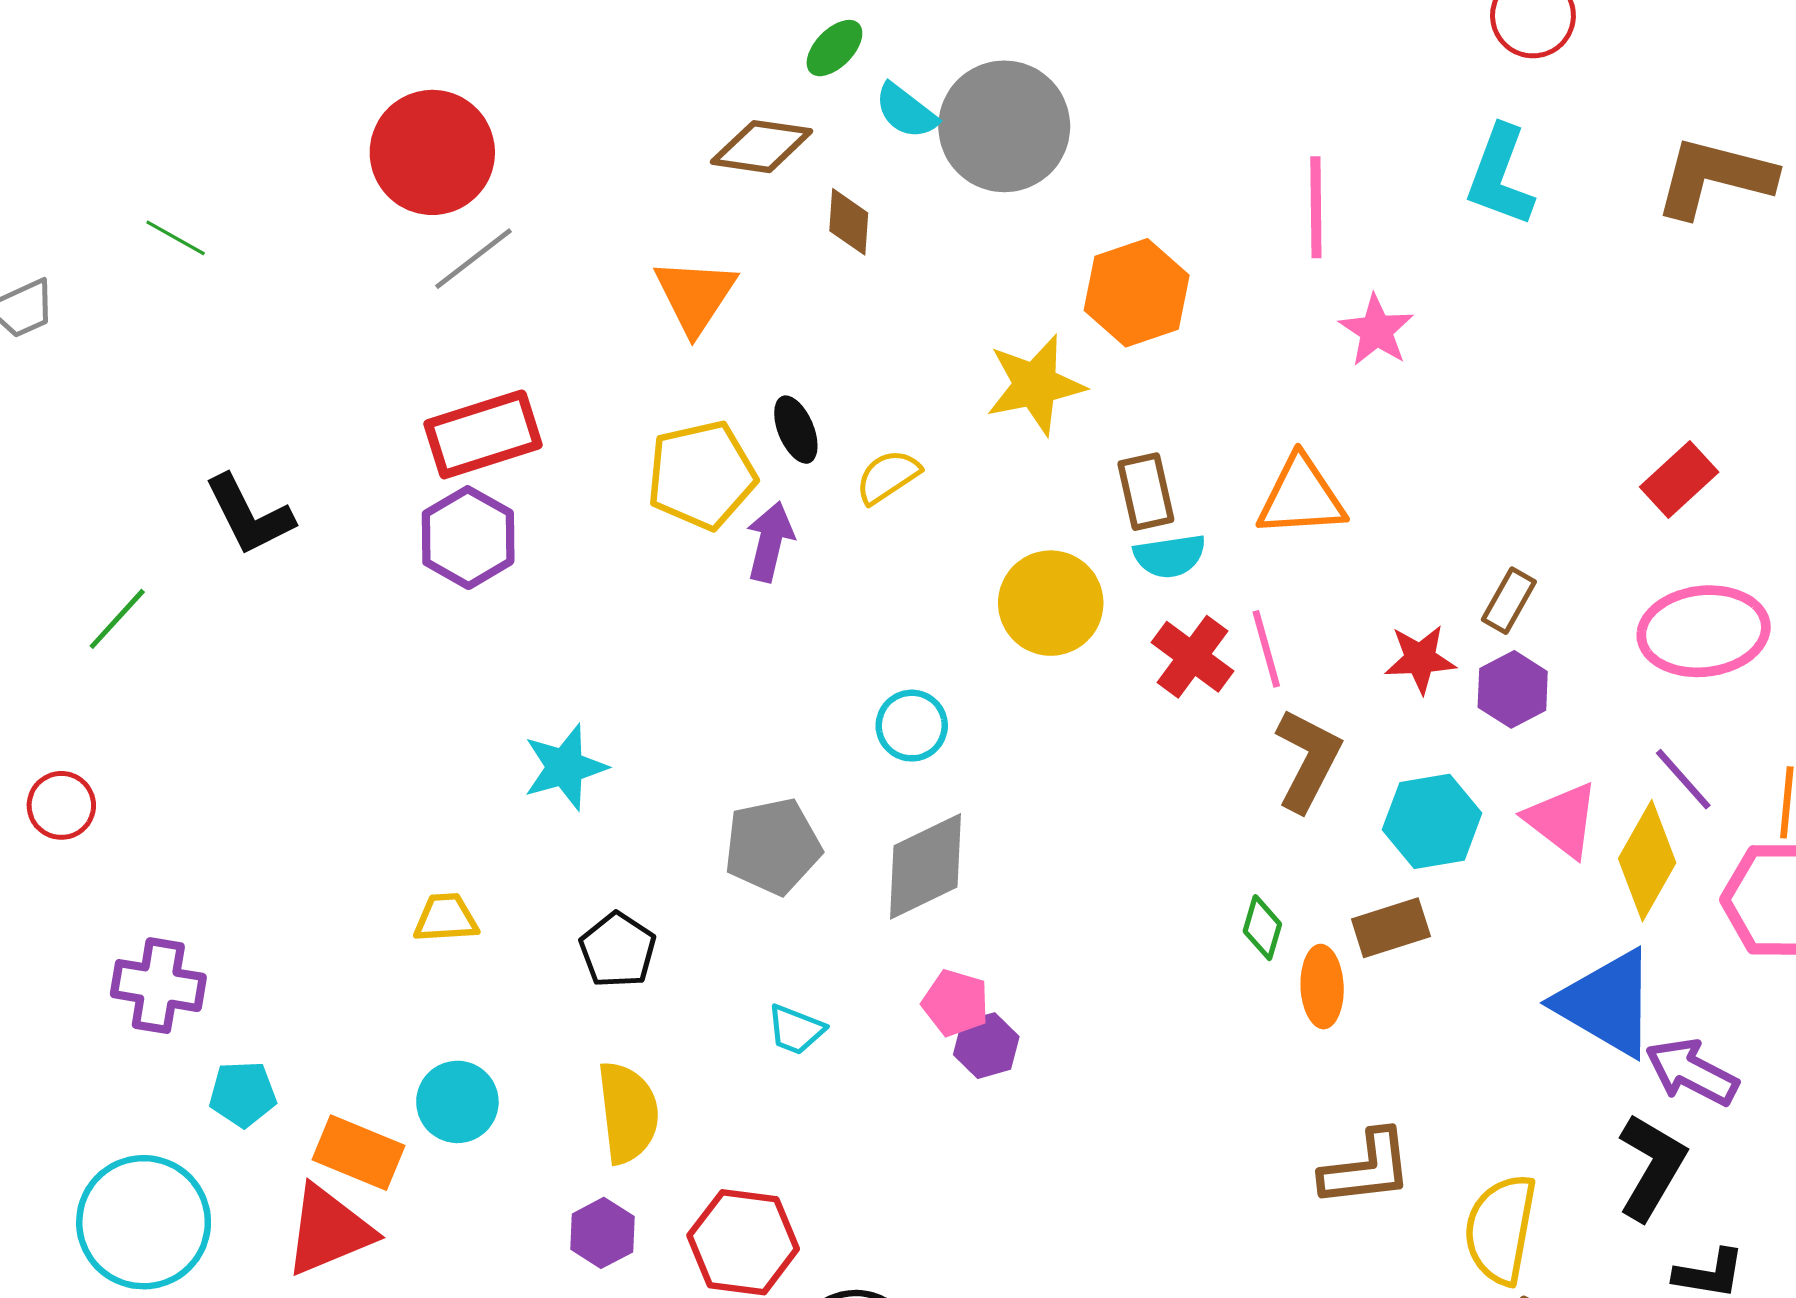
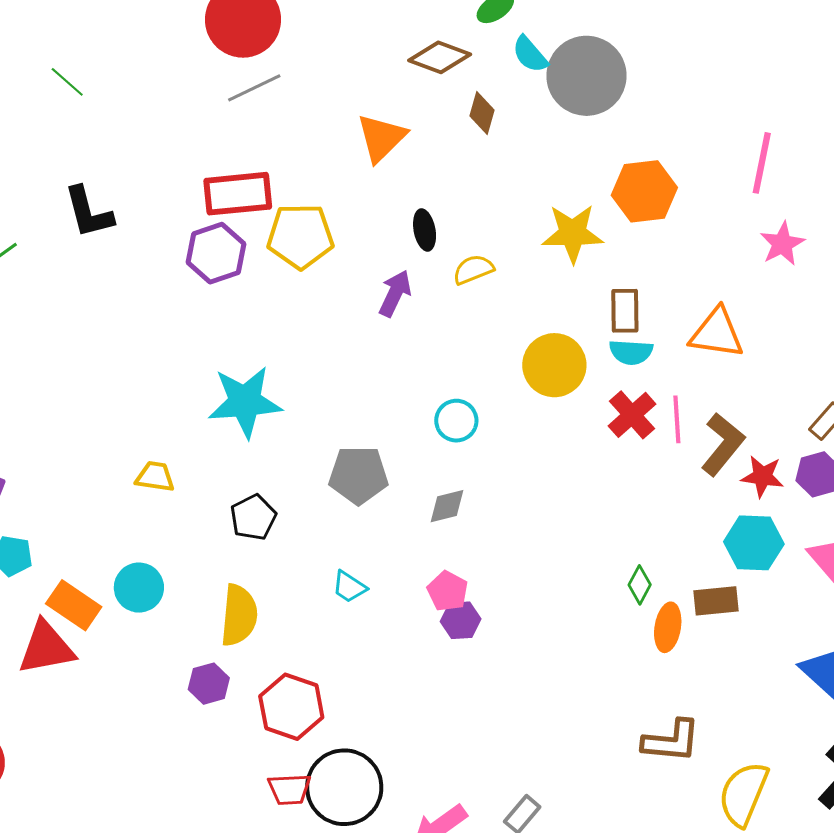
green line: (176, 238) -> (67, 82), moved
yellow pentagon: (701, 475) -> (300, 236), moved
red star: (1420, 659) -> (763, 476), moved
brown L-shape: (1308, 760) -> (723, 444), moved
cyan star: (565, 767) -> (245, 402), size x1.4
gray diamond: (926, 866) -> (447, 506), size x0.6

